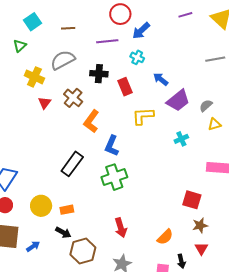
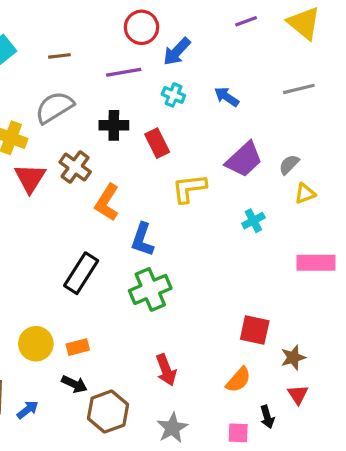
blue arrow: (161, 79) -> (227, 97), moved
red triangle: (45, 103) -> (30, 178), size x1.5
red square: (192, 200) -> (255, 330), moved

